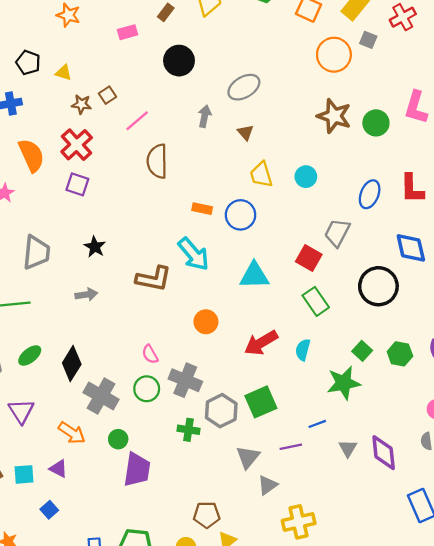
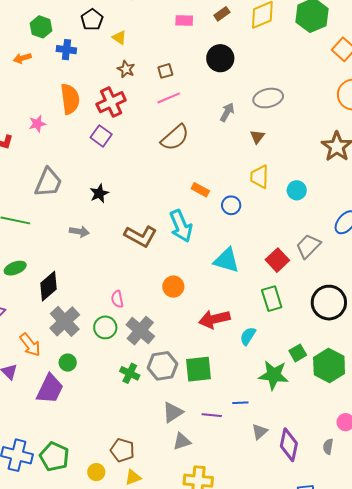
brown square: (107, 95) -> (165, 71), moved
brown semicircle: (157, 161) -> (175, 138), turned -148
blue circle: (241, 215) -> (231, 205), size x0.7
green hexagon: (400, 354) -> (329, 365), size x1.5
purple trapezoid: (137, 470) -> (50, 389), moved

